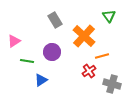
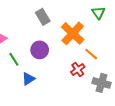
orange line: (102, 56) -> (91, 54), turned 56
green line: (27, 61) -> (14, 59), turned 48

